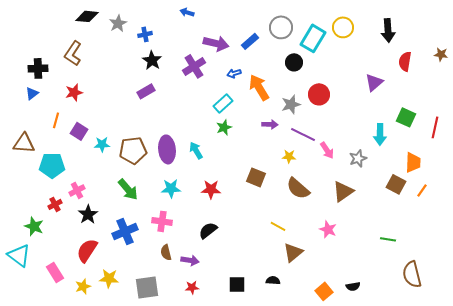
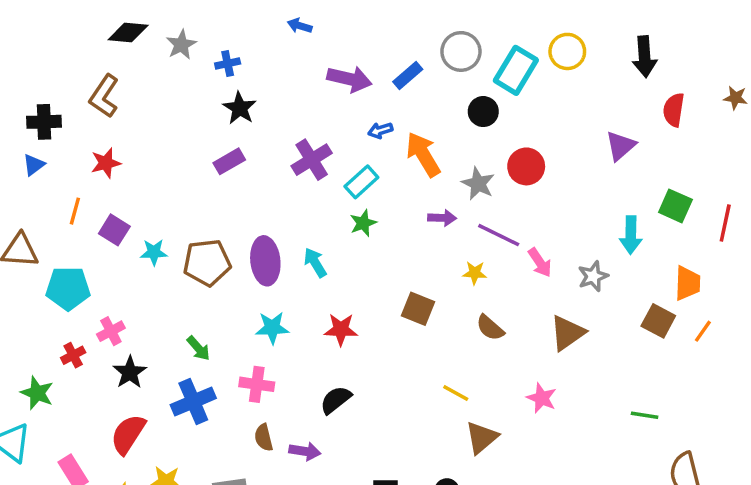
purple cross: (194, 66) -> (312, 160), moved
gray star: (291, 104) -> (478, 184), turned -30
brown semicircle: (298, 188) -> (490, 328), size x0.7
green arrow: (128, 189) -> (198, 348), moved, size x0.7

